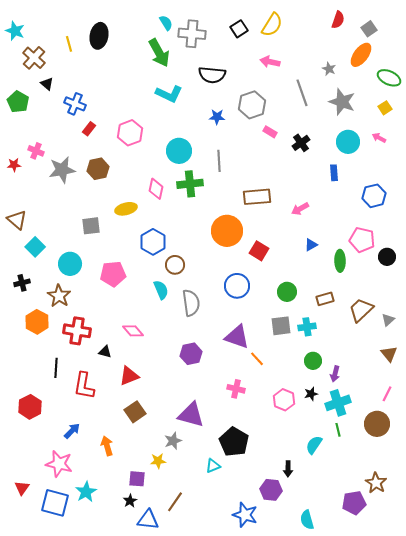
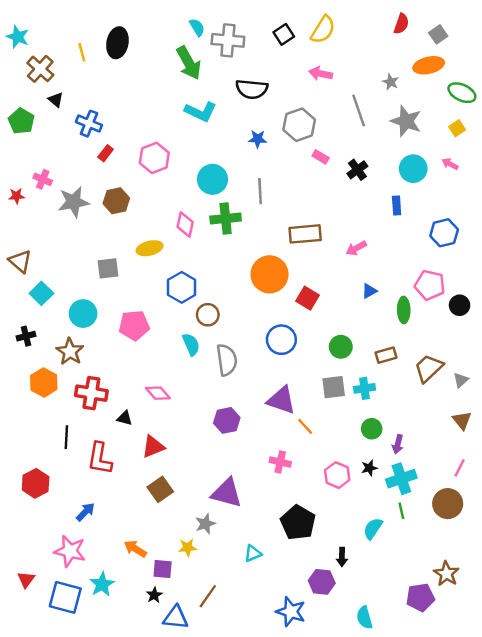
orange ellipse: (361, 55) -> (429, 65), turned 40
black pentagon: (234, 442) -> (298, 523), moved
orange arrow: (107, 446) -> (135, 549), moved, turned -42

